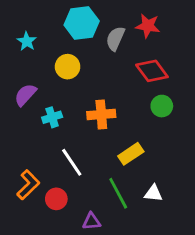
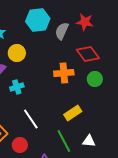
yellow circle: (68, 67) -> (17, 53), moved
orange cross: (101, 114) -> (64, 73), moved

